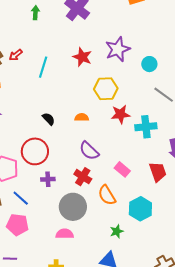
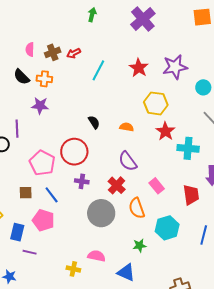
green arrow: (35, 13) -> (92, 15), moved
red star: (120, 114) -> (165, 131), turned 30
pink semicircle: (65, 234) -> (96, 256), moved

